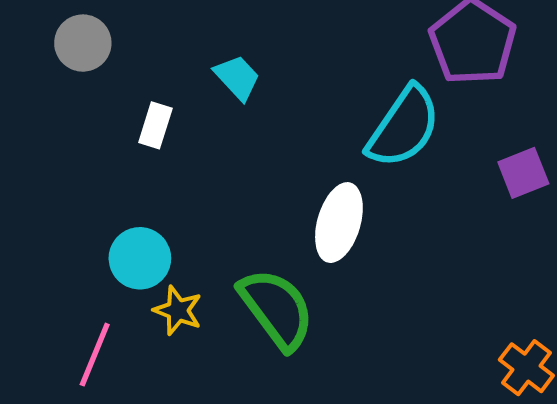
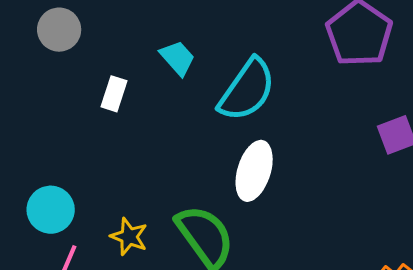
cyan semicircle: (404, 127) -> (247, 90), moved
cyan circle: (140, 258) -> (51, 210), moved

